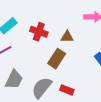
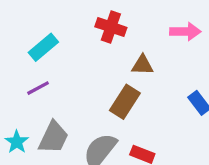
red cross: (39, 32) -> (111, 27), moved

